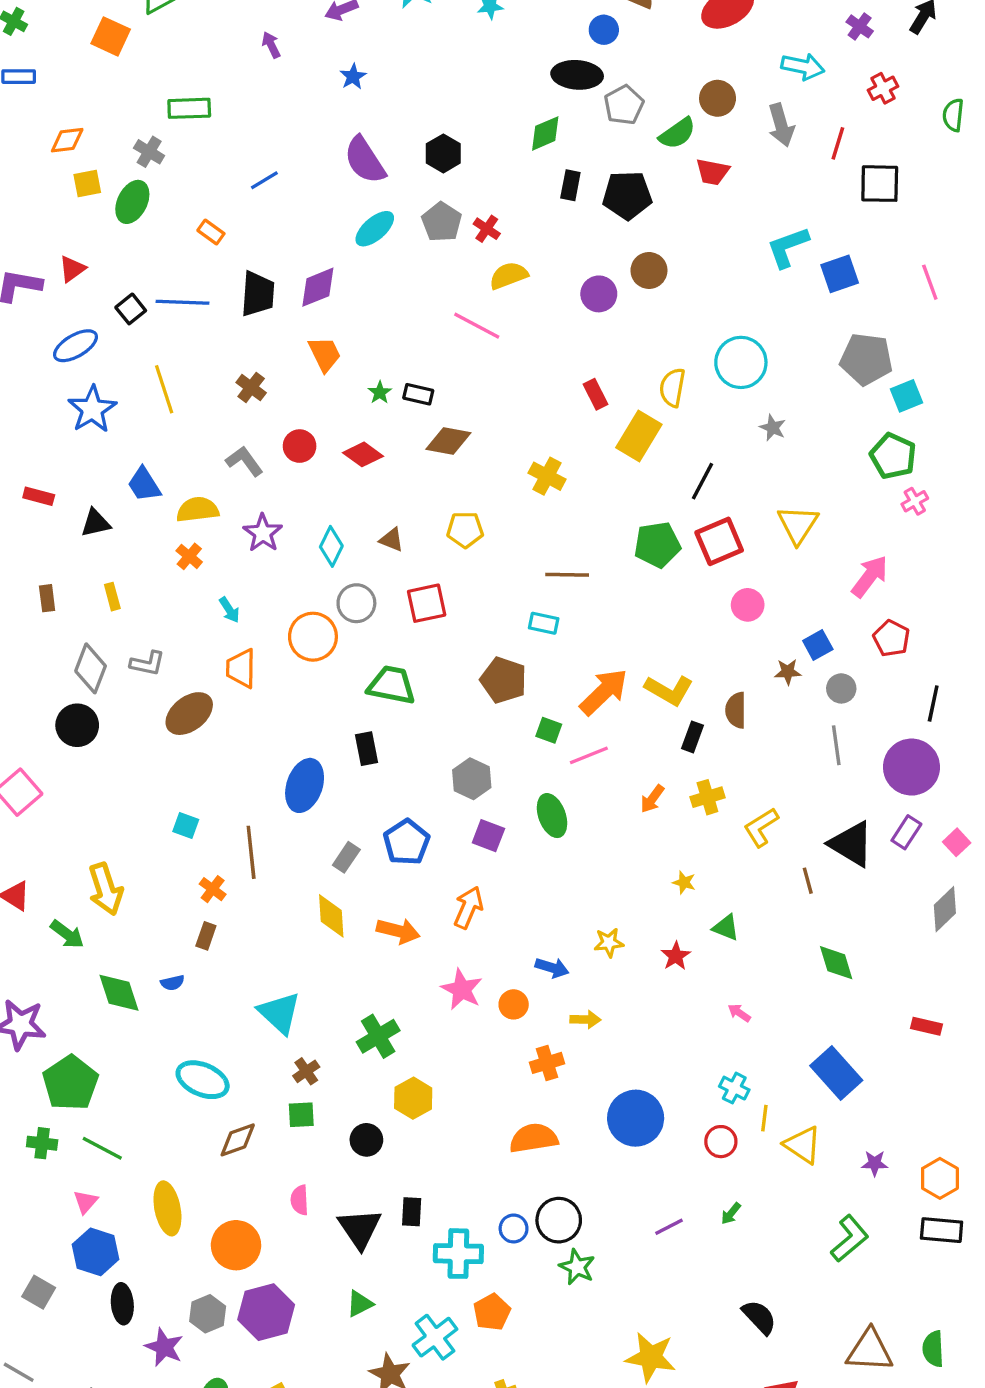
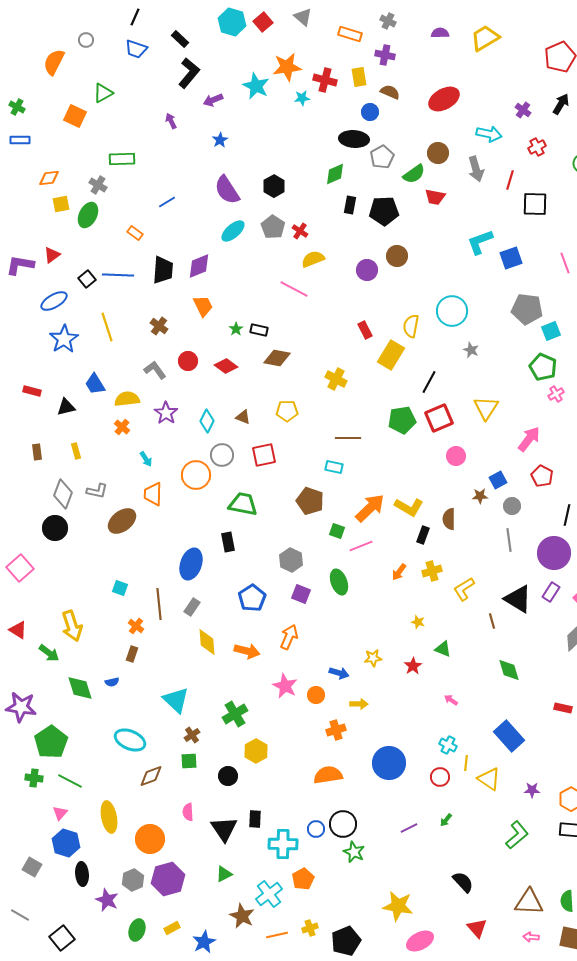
gray rectangle: (346, 857) -> (192, 607), moved

